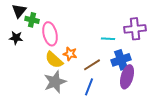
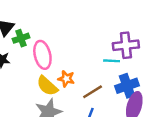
green cross: (32, 20) -> (21, 38), turned -32
purple cross: (135, 29) -> (126, 45), moved

